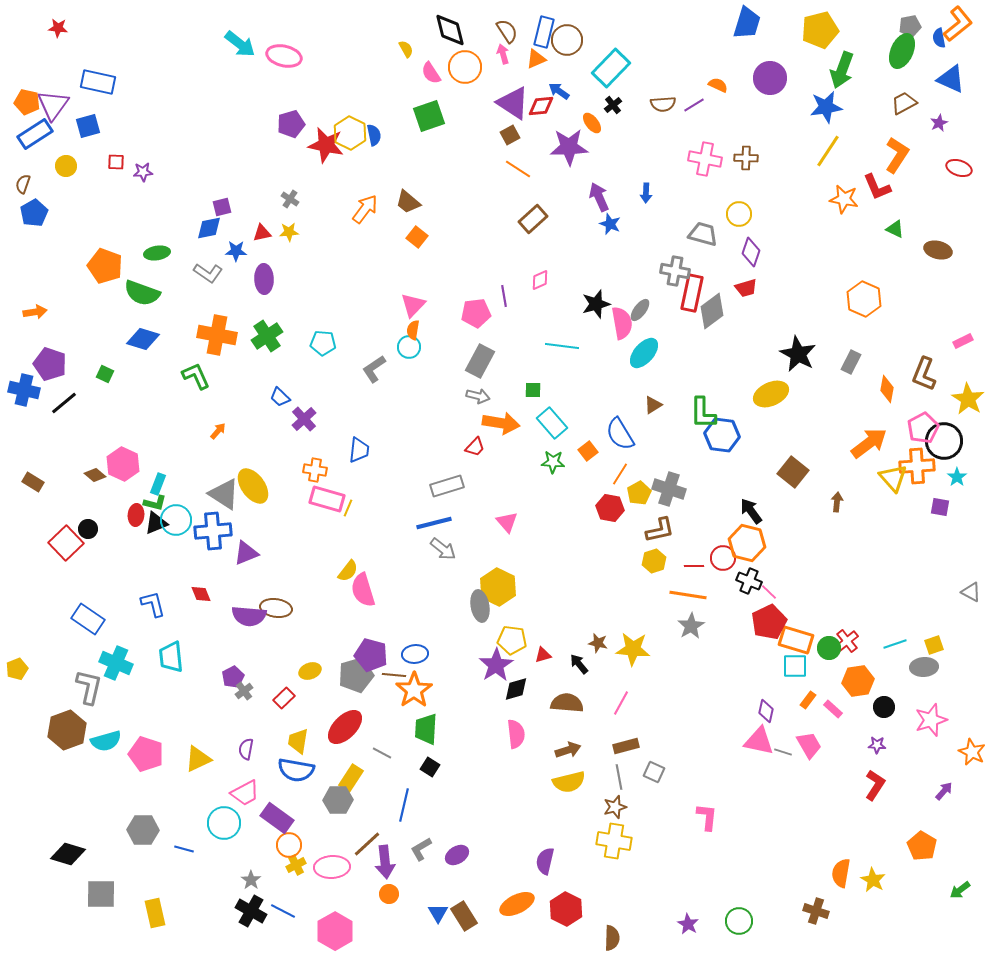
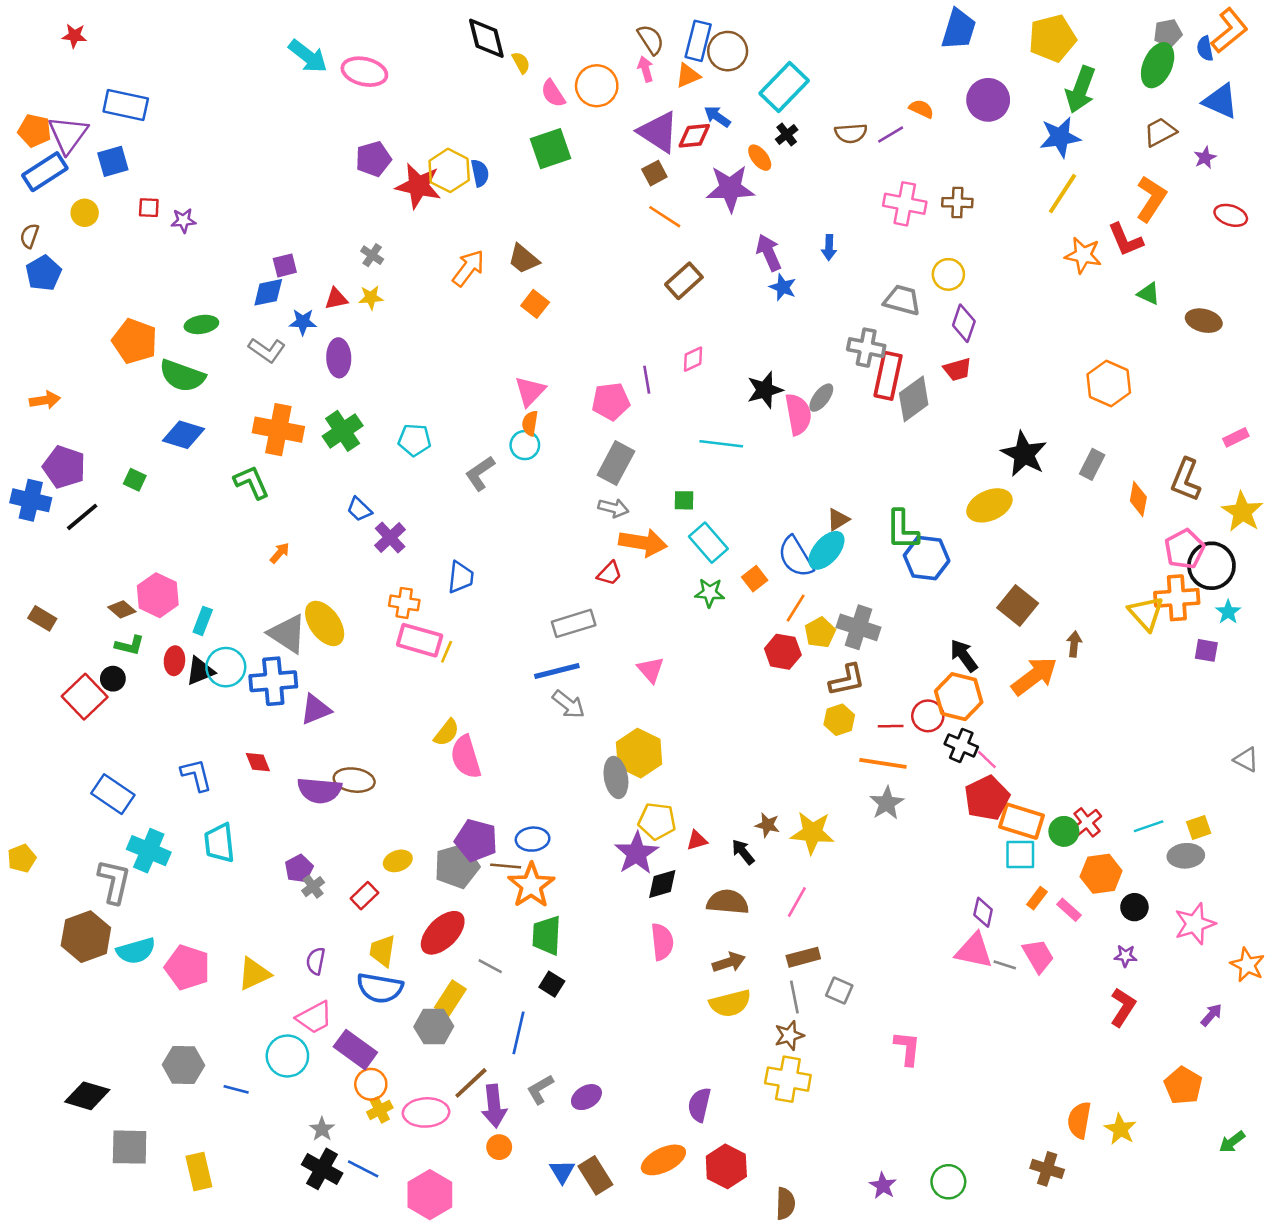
black diamond: (450, 30) -> (486, 38), moved
cyan ellipse: (644, 353) -> (826, 550), moved
orange arrow: (869, 443) -> (1034, 676), moved
green L-shape: (155, 503) -> (130, 645), moved

